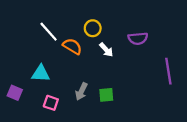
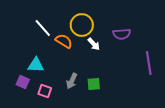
yellow circle: (93, 28) -> (82, 25), size x1.5
purple square: (15, 93) -> (23, 82), moved

